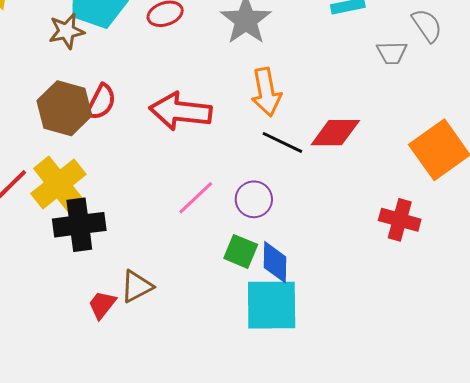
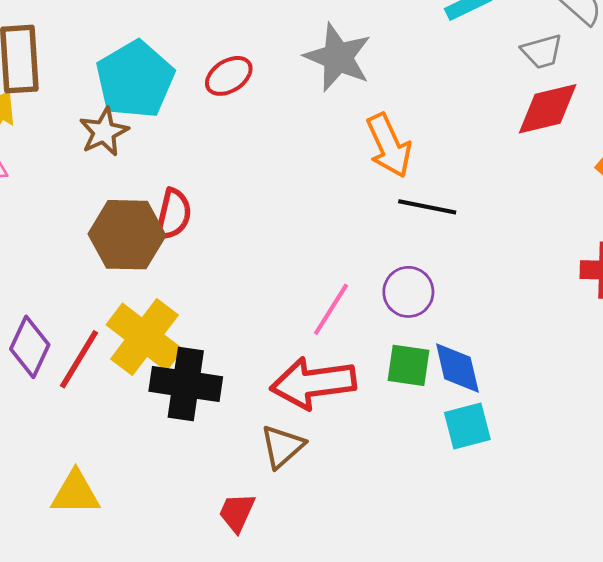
red arrow: (181, 111) -> (313, 383), moved
red diamond: (335, 133) -> (548, 109), moved
black cross: (79, 225) -> (186, 384), turned 30
red trapezoid: (102, 305) -> (237, 512), moved
cyan square: (272, 305) -> (467, 426), size x0.6

